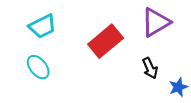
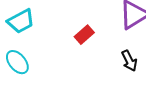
red rectangle: (106, 41) -> (84, 35), size x0.6

